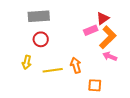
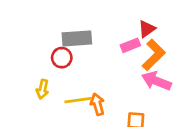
gray rectangle: (39, 16) -> (77, 38), moved
pink arrow: (110, 56) -> (156, 81), size x1.5
orange arrow: (76, 65) -> (97, 104), moved

